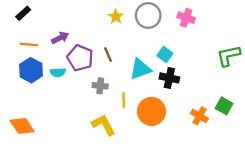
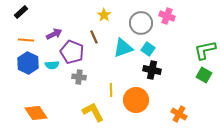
gray circle: (148, 15) -> (141, 23), moved
brown line: (108, 55) -> (94, 37), moved
cyan triangle: (140, 69) -> (123, 48), moved
gray cross: (100, 86) -> (79, 77), moved
green square: (224, 106) -> (204, 75), moved
orange cross: (199, 116) -> (179, 114), moved
orange diamond: (22, 126) -> (36, 113), moved

